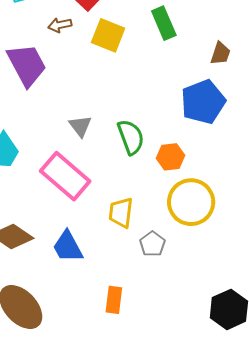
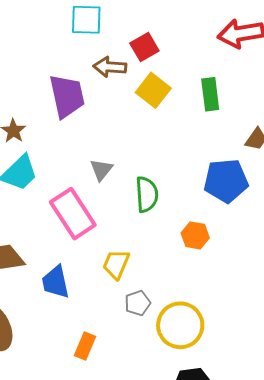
brown arrow: (60, 25) -> (110, 67), size x1.4
orange hexagon: (171, 157) -> (195, 235), moved
yellow circle: (191, 202) -> (180, 325), moved

